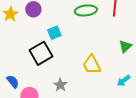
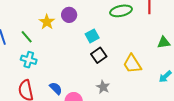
green triangle: (125, 46) -> (164, 42), turned 40
black square: (41, 53) -> (99, 55), moved, size x0.7

